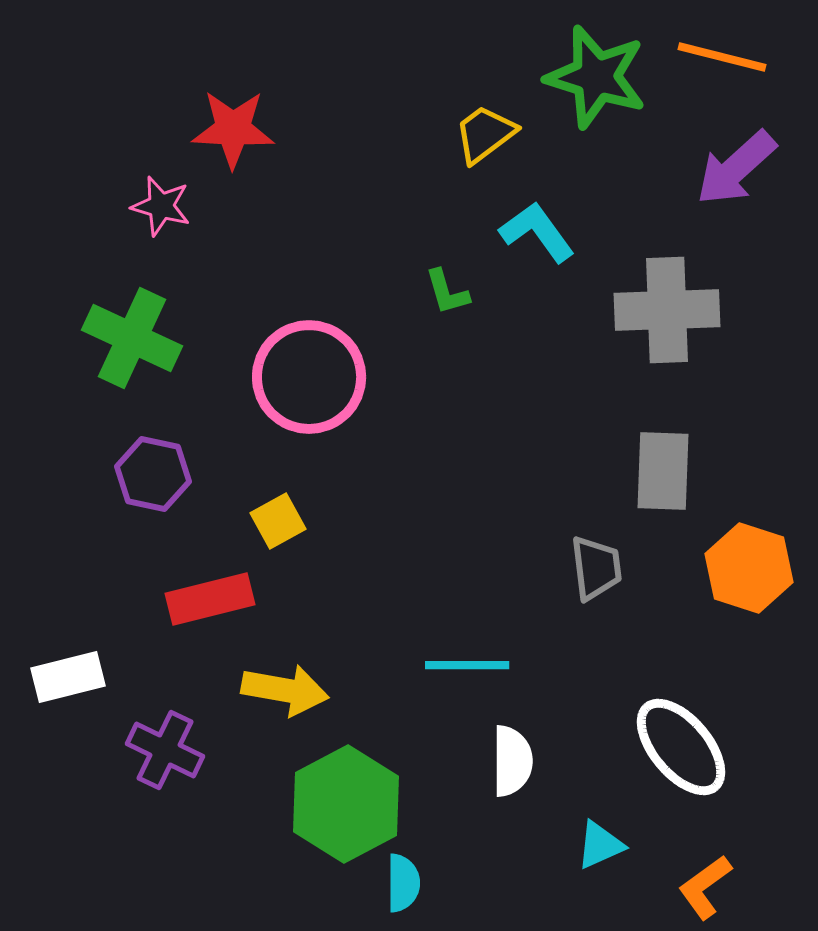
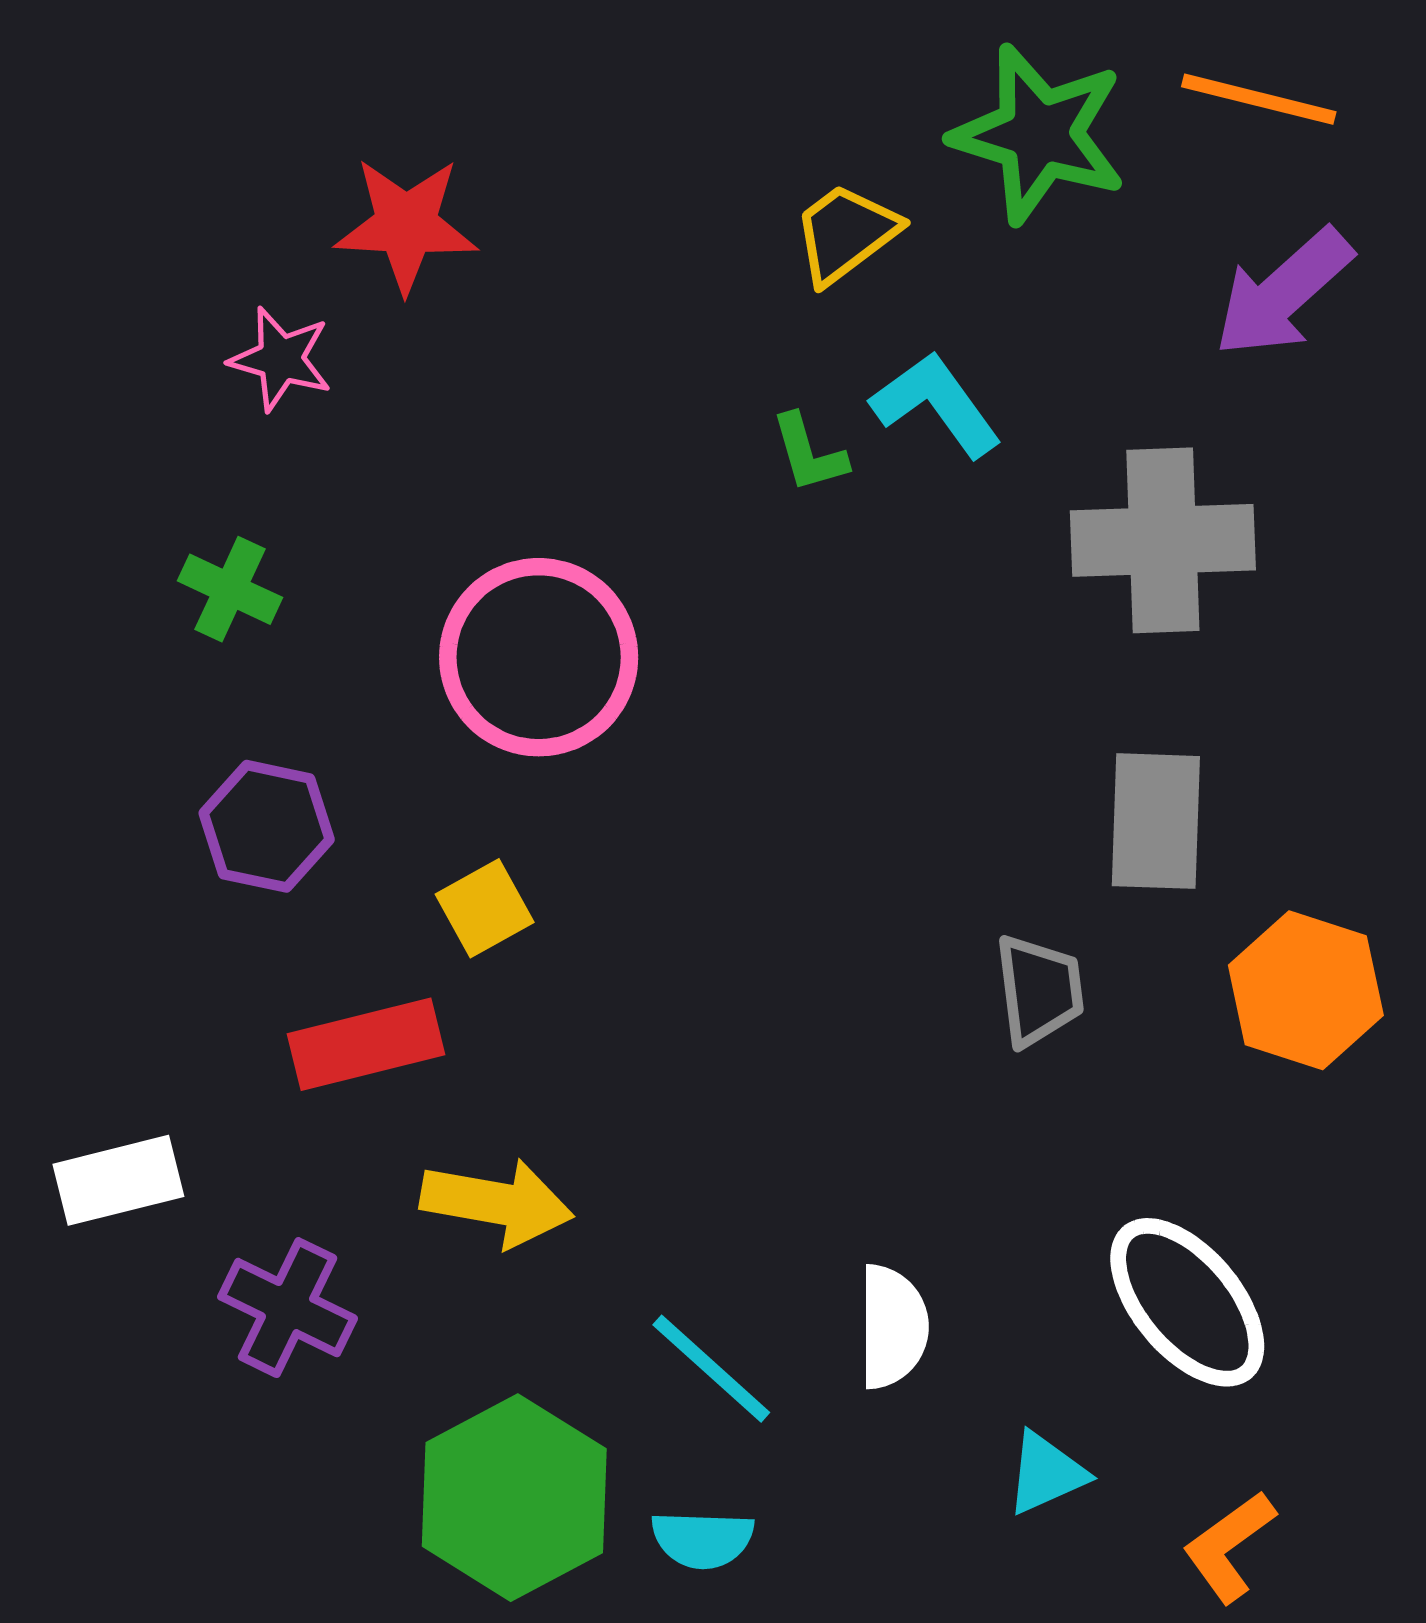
green L-shape: (447, 292) -> (809, 453), moved
green cross: (132, 338) -> (230, 589), size x0.6
cyan line: (467, 665) -> (711, 1369), moved, turned 42
green hexagon: (346, 804) -> (514, 1498), moved
cyan semicircle: (403, 883) -> (703, 1539), turned 92

